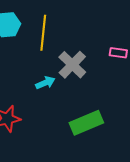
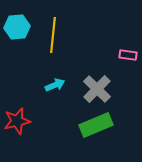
gray cross: (72, 65) -> (97, 89), moved

